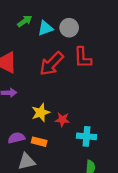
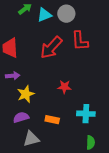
yellow star: (41, 113) -> (26, 94), moved
red star: (62, 120) -> (64, 87), moved
orange rectangle: (39, 142) -> (52, 120), moved

